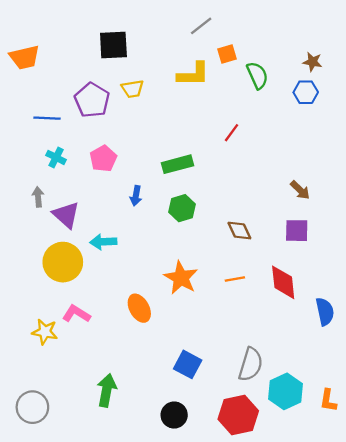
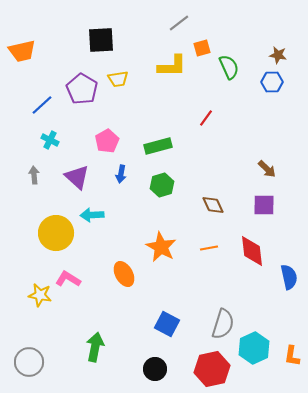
blue line: (47, 118) -> (42, 105), turned -45
pink pentagon: (103, 159) -> (107, 141), moved
purple triangle: (66, 215) -> (77, 177), moved

